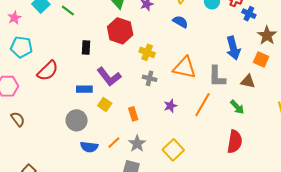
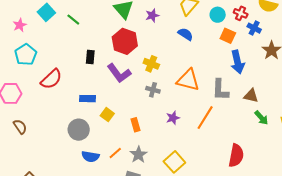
cyan pentagon: (21, 47) -> (26, 55), turned 30
orange square: (261, 59) -> (228, 36), moved
purple L-shape: (109, 77) -> (119, 73), moved
green arrow: (237, 107) -> (261, 118), moved

